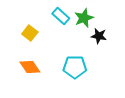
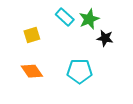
yellow square: (30, 33) -> (32, 35), turned 35

